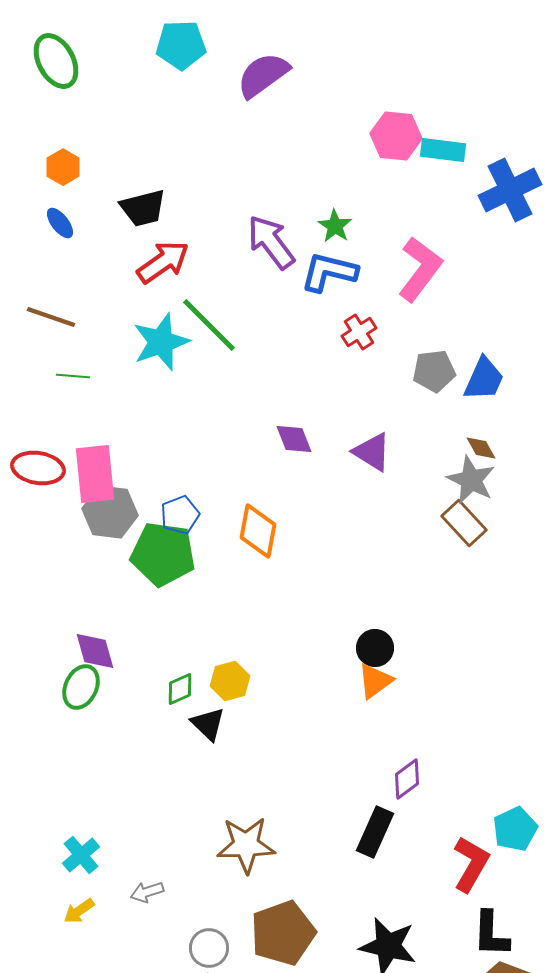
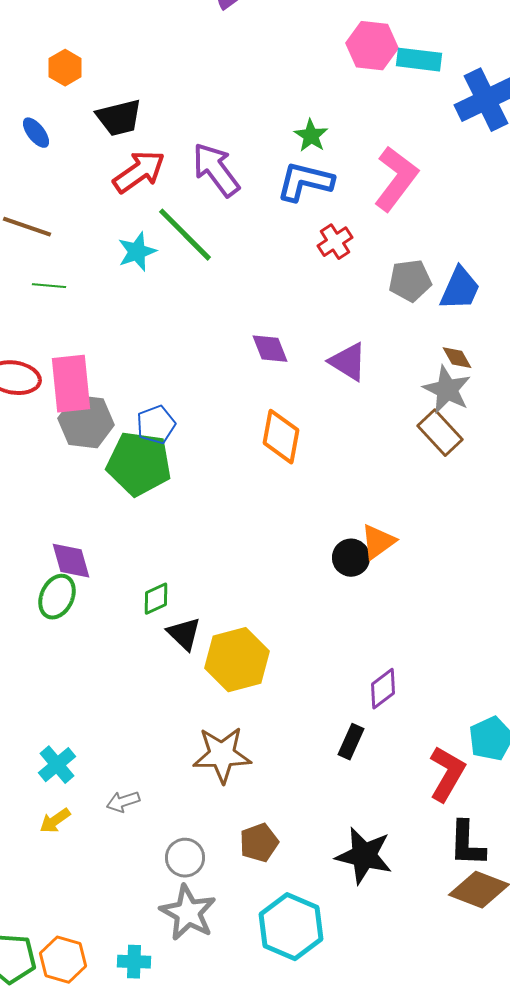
orange hexagon: (63, 167) -> (65, 68), moved
purple arrow: (271, 242) -> (216, 170), moved
cyan star: (161, 342) -> (137, 252), size x0.7
orange diamond: (258, 531) -> (281, 437), moved
yellow hexagon: (230, 681) -> (237, 660), moved, size x1.6
orange triangle: (375, 681) -> (378, 542), moved
black rectangle: (375, 832) -> (351, 742), size x0.7
brown pentagon: (283, 933) -> (259, 843), size x0.6

